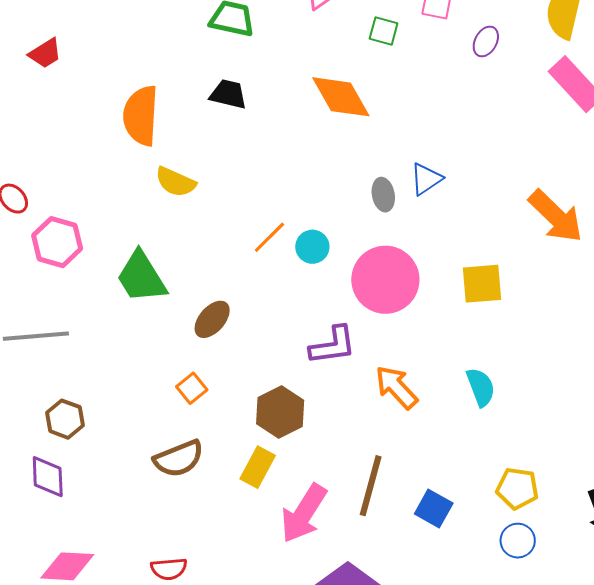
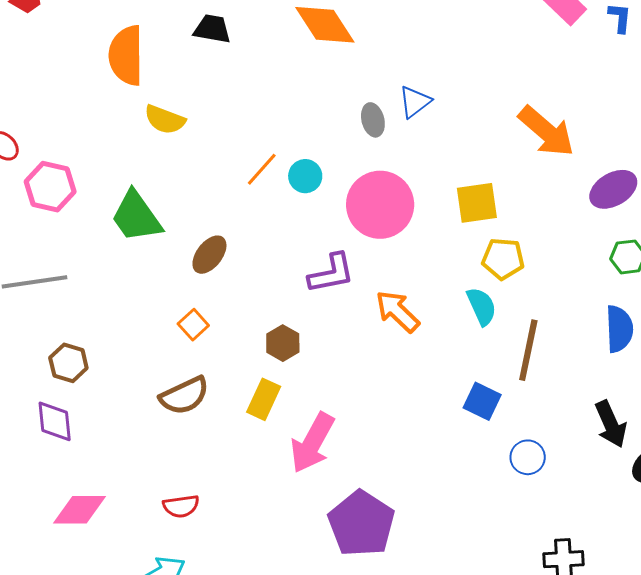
brown hexagon: (280, 412) -> (283, 343), size x0.7
brown line: (371, 486) -> (528, 350), moved
yellow pentagon: (517, 488) -> (503, 259), moved
blue square: (434, 508) -> (482, 401), moved

